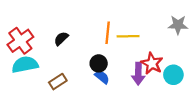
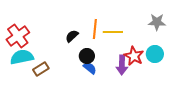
black semicircle: (61, 38) -> (72, 36), moved
cyan circle: (173, 75) -> (155, 54), moved
brown rectangle: (58, 82) -> (41, 69), moved

